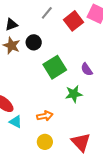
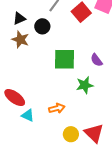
black circle: (34, 42) -> (42, 26), moved
green square: (55, 67) -> (65, 59), turned 35
yellow circle: (45, 142) -> (71, 134), moved

